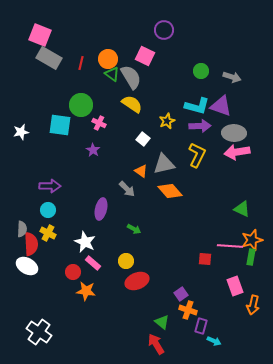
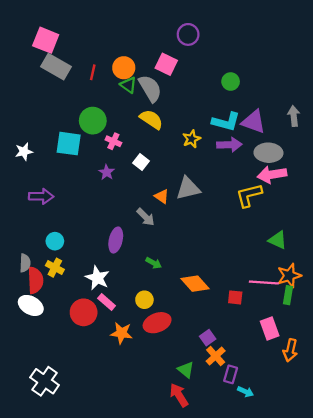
gray arrow: (232, 77) -> (294, 116), moved, turned -114
white square: (143, 139) -> (141, 162), moved
yellow L-shape: (197, 155) -> (249, 195), moved, turned -130
purple arrow: (50, 186) -> (41, 196), moved
orange diamond: (170, 191) -> (195, 284), moved
red circle: (73, 272) -> (84, 312), size x1.5
orange star: (86, 291) -> (121, 333), moved
orange cross: (188, 310) -> (216, 356), turned 30

